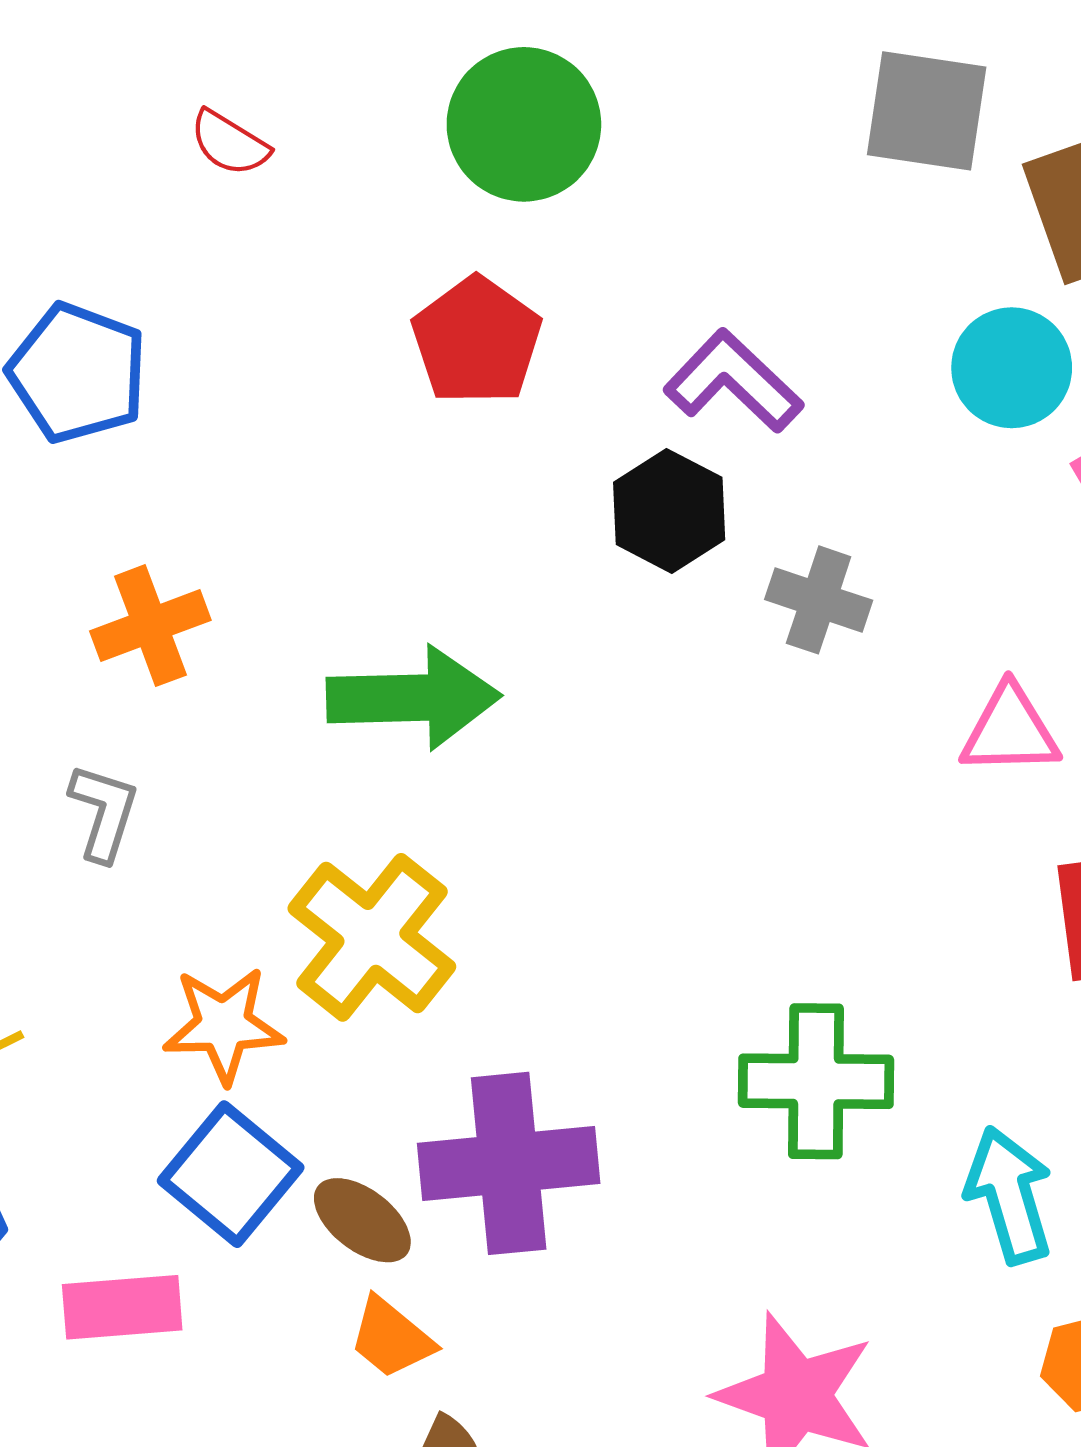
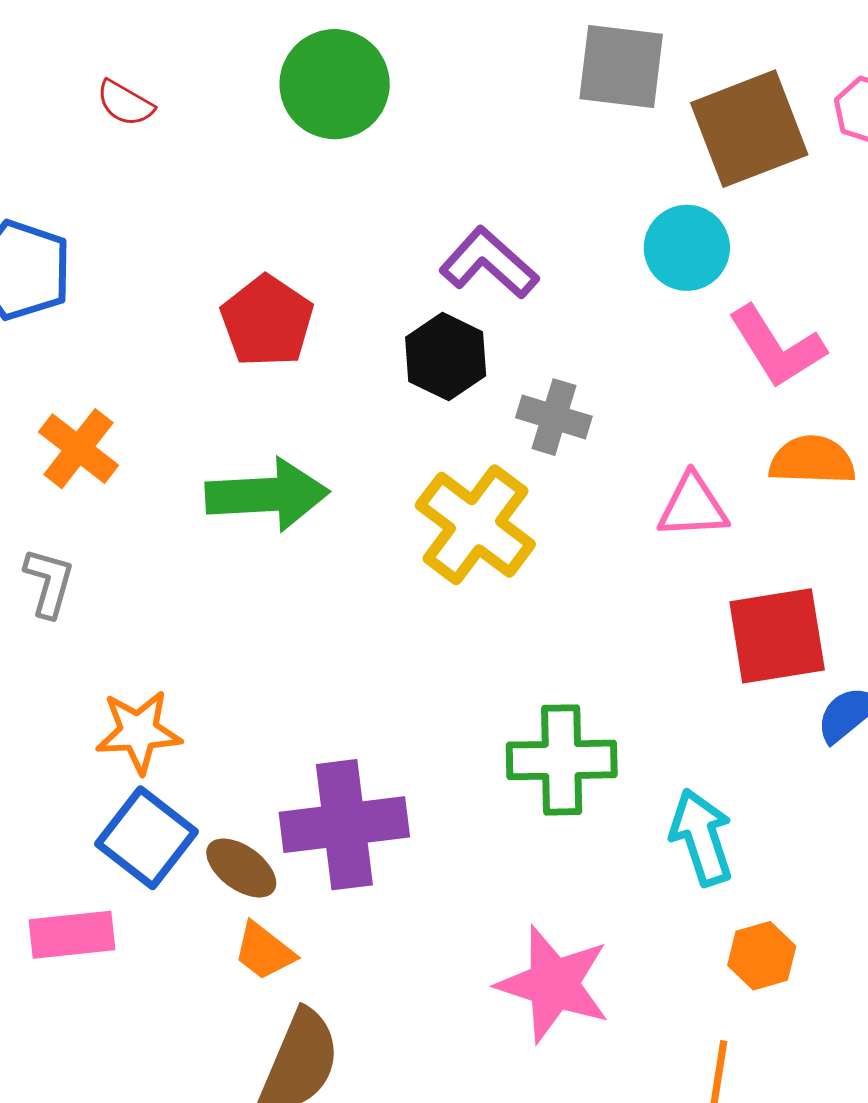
red pentagon: (477, 341) -> (267, 321), moved
orange cross: (150, 626) -> (79, 449), turned -30
yellow cross: (372, 937) -> (475, 525), moved

